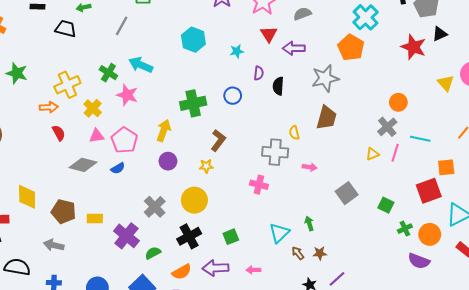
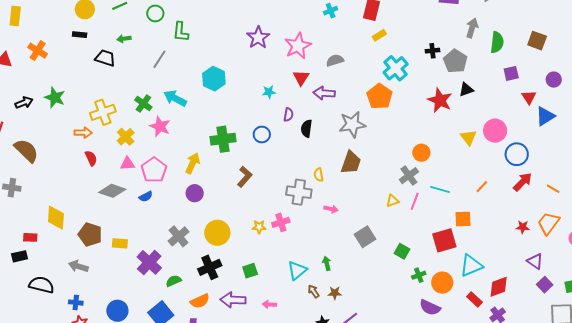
cyan hexagon: (193, 40) -> (214, 79), moved
yellow star: (206, 166) -> (259, 227), moved
pink cross: (259, 185) -> (281, 222), turned -36

